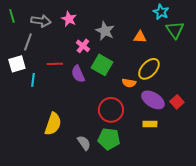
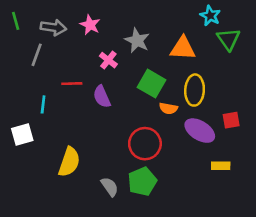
orange triangle: (140, 37) -> (183, 48), size x1.5
white square: (17, 64) -> (22, 134), moved
green square: (102, 65) -> (151, 84), moved
yellow ellipse: (149, 69) -> (195, 90), turned -40
red square: (177, 102) -> (231, 120), moved, turned 32
yellow rectangle: (150, 124) -> (221, 166), moved
green pentagon: (109, 139) -> (142, 181), turned -30

